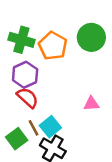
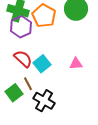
purple hexagon: (25, 75) -> (21, 27), moved
cyan square: (50, 127) -> (42, 64), moved

